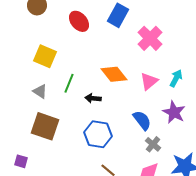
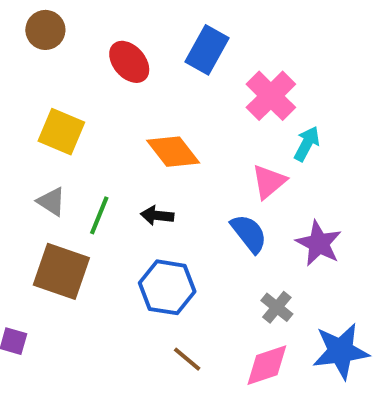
orange diamond: (114, 74) -> (173, 152), moved
cyan arrow: (176, 78) -> (307, 144), moved
green line: (69, 83) -> (99, 215), moved
blue semicircle: (142, 120) -> (249, 233), moved

